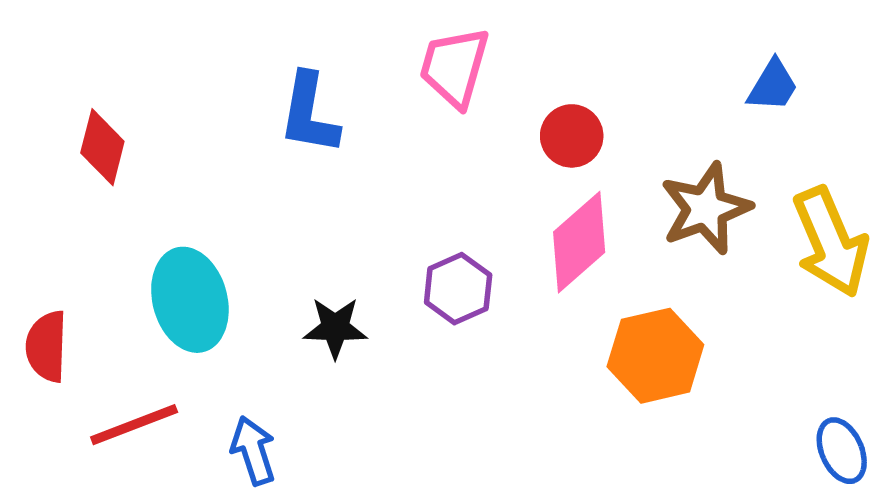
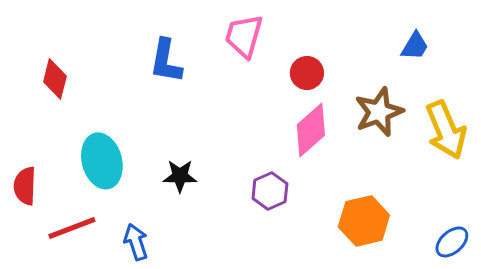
purple hexagon: (458, 289) -> (270, 191), moved
orange hexagon: (655, 356) -> (364, 221), moved
blue ellipse: (842, 451) -> (452, 242), turned 72

